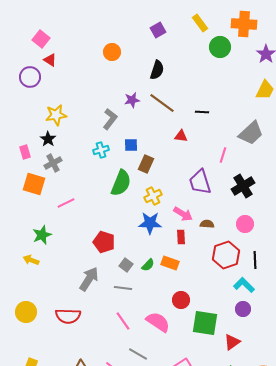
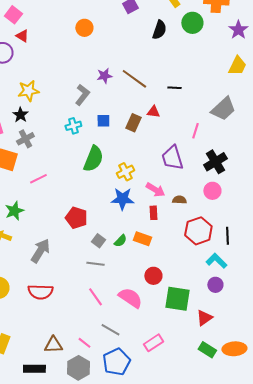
black semicircle: (157, 70) -> (159, 30), moved
brown rectangle: (146, 164) -> (133, 123), moved
pink circle: (245, 224) -> (212, 191), moved
gray arrow: (89, 279) -> (40, 251), moved

